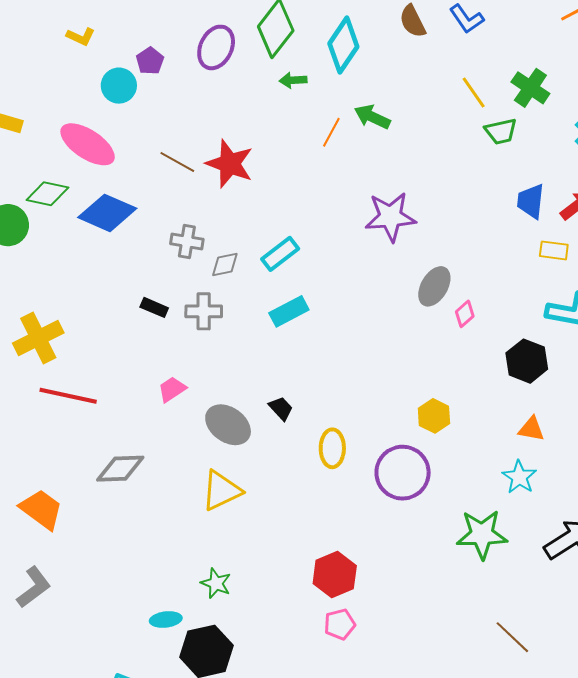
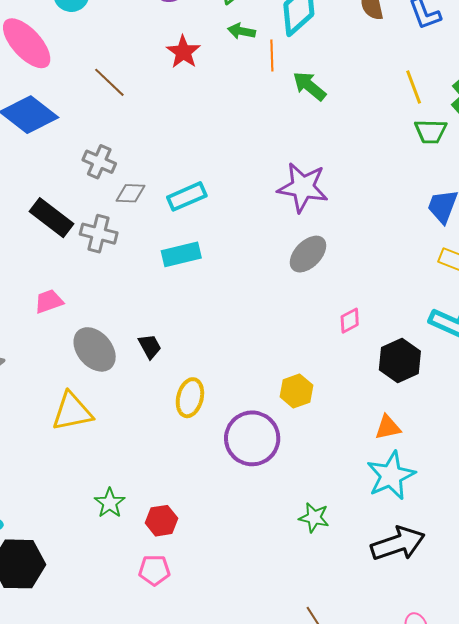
orange line: (331, 132) -> (272, 55), moved, turned -44
red star: (230, 164) -> (183, 52), moved, size x0.7
gray ellipse: (434, 286) -> (308, 254), moved
black rectangle: (154, 307) -> (51, 218), size x1.6
pink diamond: (465, 314) -> (350, 321), moved
orange triangle: (531, 429) -> (388, 427), turned -36
cyan star: (519, 477) -> (391, 476), moved, size x1.4
green star: (482, 534) -> (314, 518), size x0.6
red hexagon: (335, 575) -> (161, 521), size x0.7
green star: (216, 583) -> (110, 503), moved

